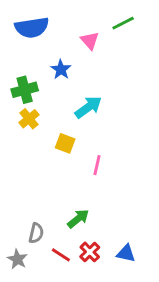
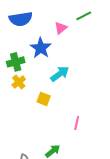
pink triangle: (90, 41) -> (61, 28), turned 32
blue star: (61, 69) -> (41, 48), size x1.5
pink line: (97, 165) -> (77, 123), moved

